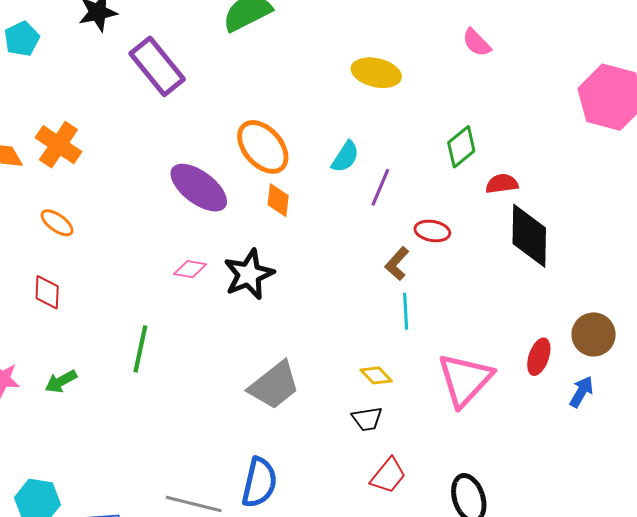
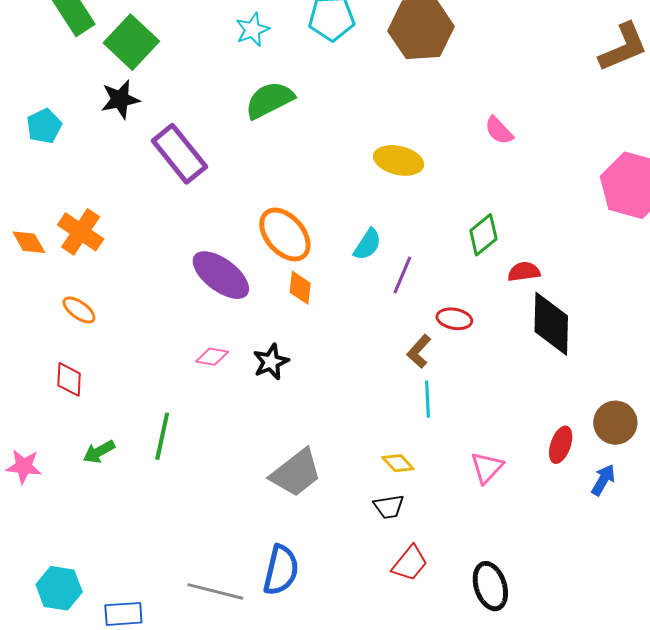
black star: (249, 274) -> (271, 362), size x0.7
pink triangle: (465, 380) -> (487, 468), size x0.6
green arrow: (61, 381) -> (99, 452), moved

